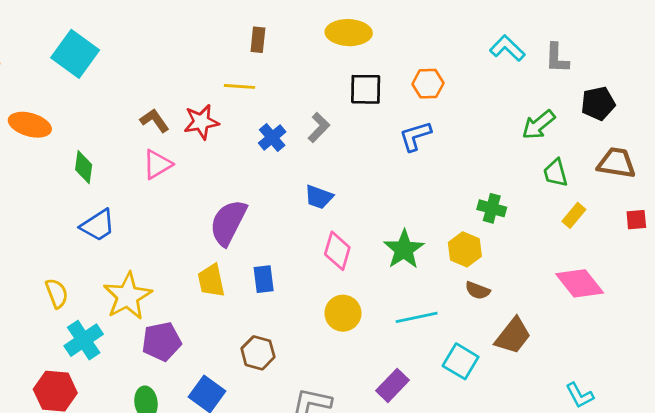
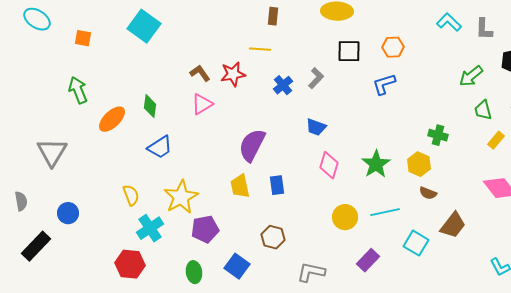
orange ellipse: (30, 125) -> (112, 119), moved, turned -60
yellow circle: (343, 313) -> (345, 217), moved

